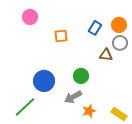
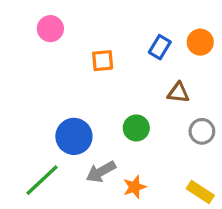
gray circle: (120, 43) -> (202, 131), moved
gray arrow: (73, 97) -> (101, 172), moved
orange star: (89, 111) -> (135, 187), moved

